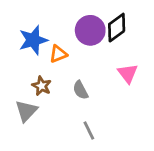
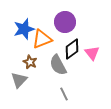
black diamond: (117, 28) -> (72, 49), moved
orange triangle: (58, 54) -> (42, 39), size x1.5
gray semicircle: (80, 90) -> (58, 65), size x1.5

